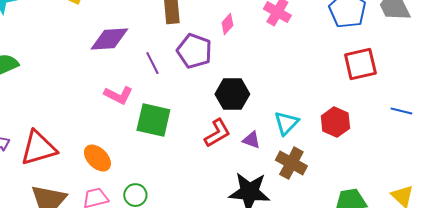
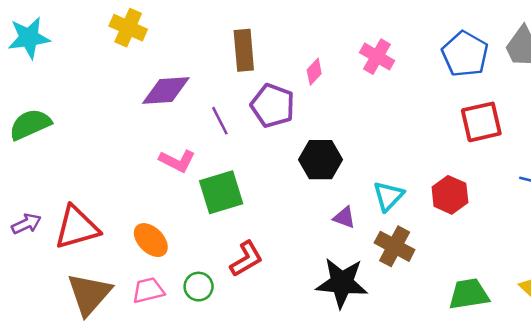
green square: (153, 120) -> (221, 192), turned -30
red L-shape: (217, 133) -> (246, 259), moved

